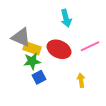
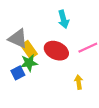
yellow rectangle: (32, 48) -> (29, 50), turned 36
blue square: (39, 77) -> (18, 73), moved

